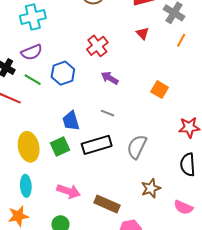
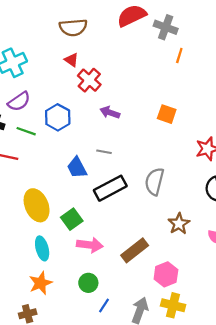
red triangle: (143, 33) -> (71, 60), moved
gray line: (107, 113) -> (104, 152), moved
green square: (60, 146) -> (72, 219), moved
brown rectangle: (107, 204) -> (135, 250), turned -50

